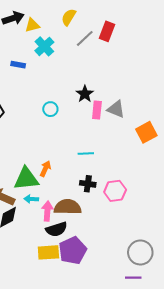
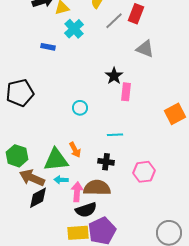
cyan circle: (50, 109) -> (80, 108), moved
gray triangle: (116, 109) -> (145, 49), moved
orange arrow: (45, 169) -> (75, 150), turned 126
black cross: (88, 184) -> (106, 162), moved

